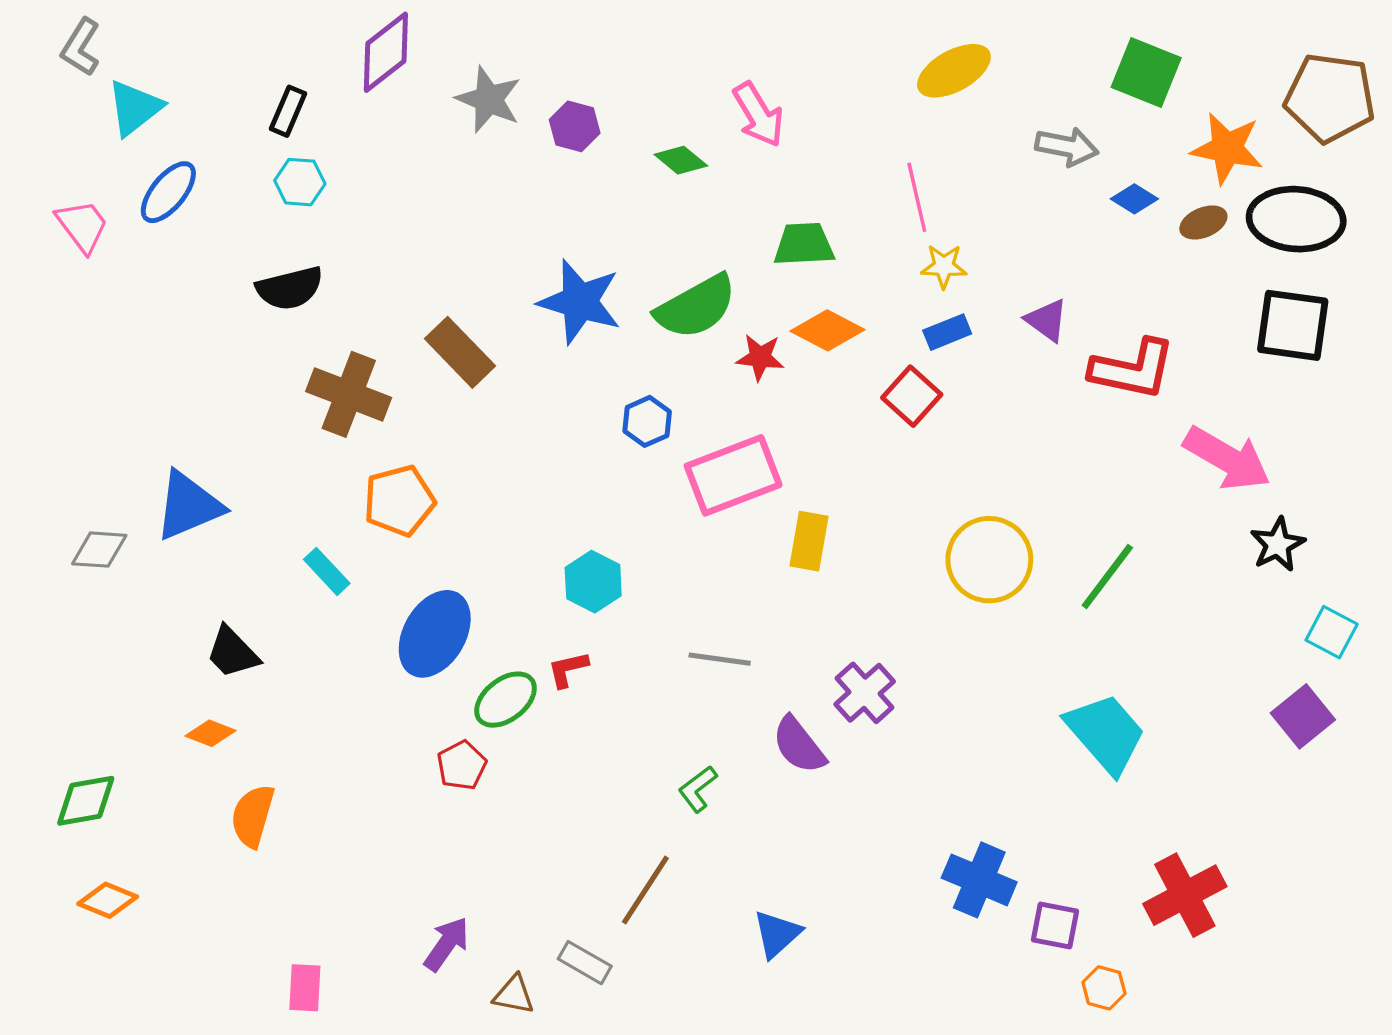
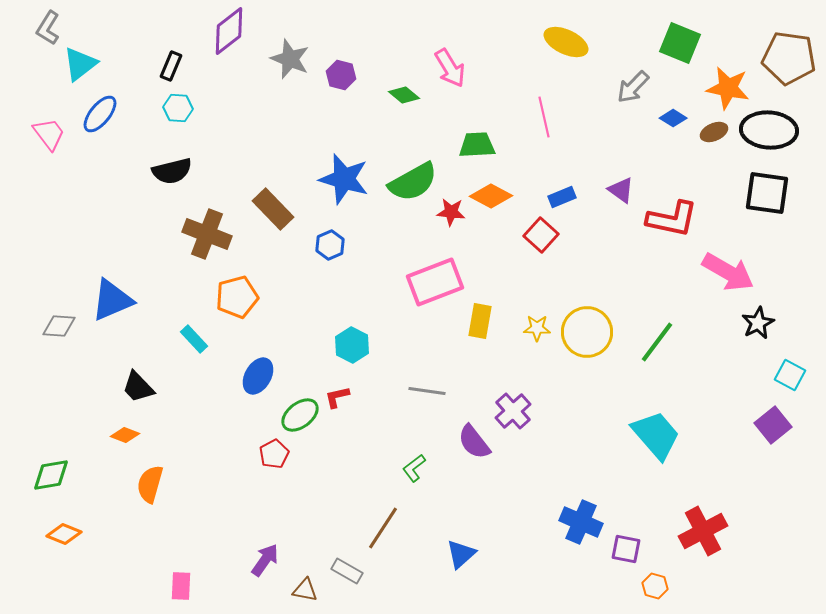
yellow ellipse: (954, 71) -> (566, 42), turned 54
gray arrow: (1067, 147) -> (633, 87), turned 123
yellow star: (944, 266) -> (537, 328), moved
blue hexagon: (647, 421) -> (330, 245), moved
blue ellipse: (435, 634) -> (258, 376), size x0.7

